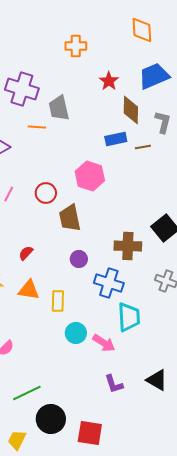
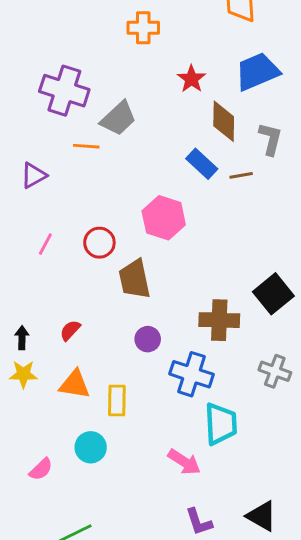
gray trapezoid: (59, 108) -> (118, 118), turned -120
blue rectangle: (116, 139) -> (202, 164), turned 55
cyan circle: (76, 333) -> (91, 447), moved

